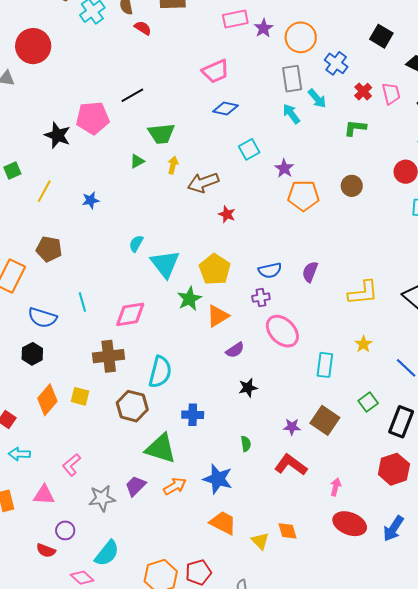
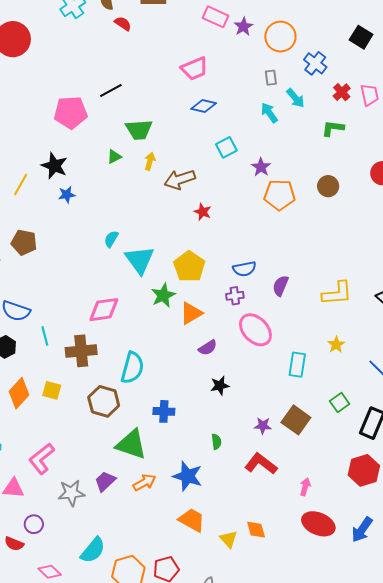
pink rectangle: (235, 19) -> (216, 17), turned 35
gray rectangle: (292, 79) -> (271, 78), size x0.6
black star: (58, 135) -> (54, 166), moved
purple semicircle: (310, 272) -> (281, 286), moved
cyan line: (82, 302) -> (45, 336), moved
pink L-shape: (71, 465) -> (42, 459), size x1.4
cyan semicircle: (107, 553) -> (93, 550), moved

